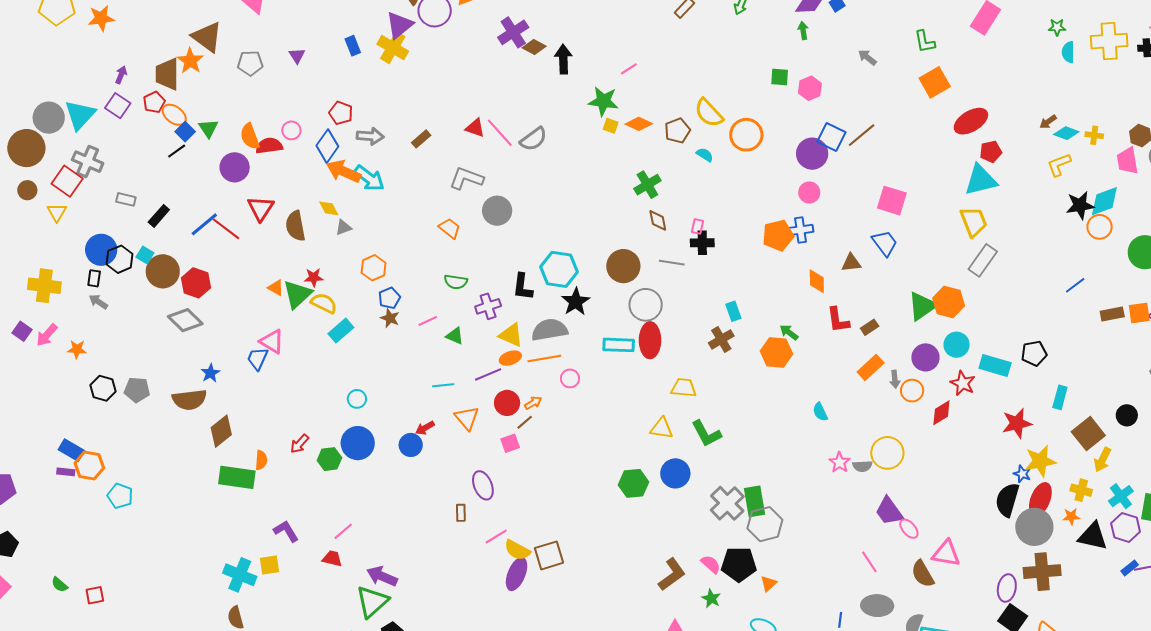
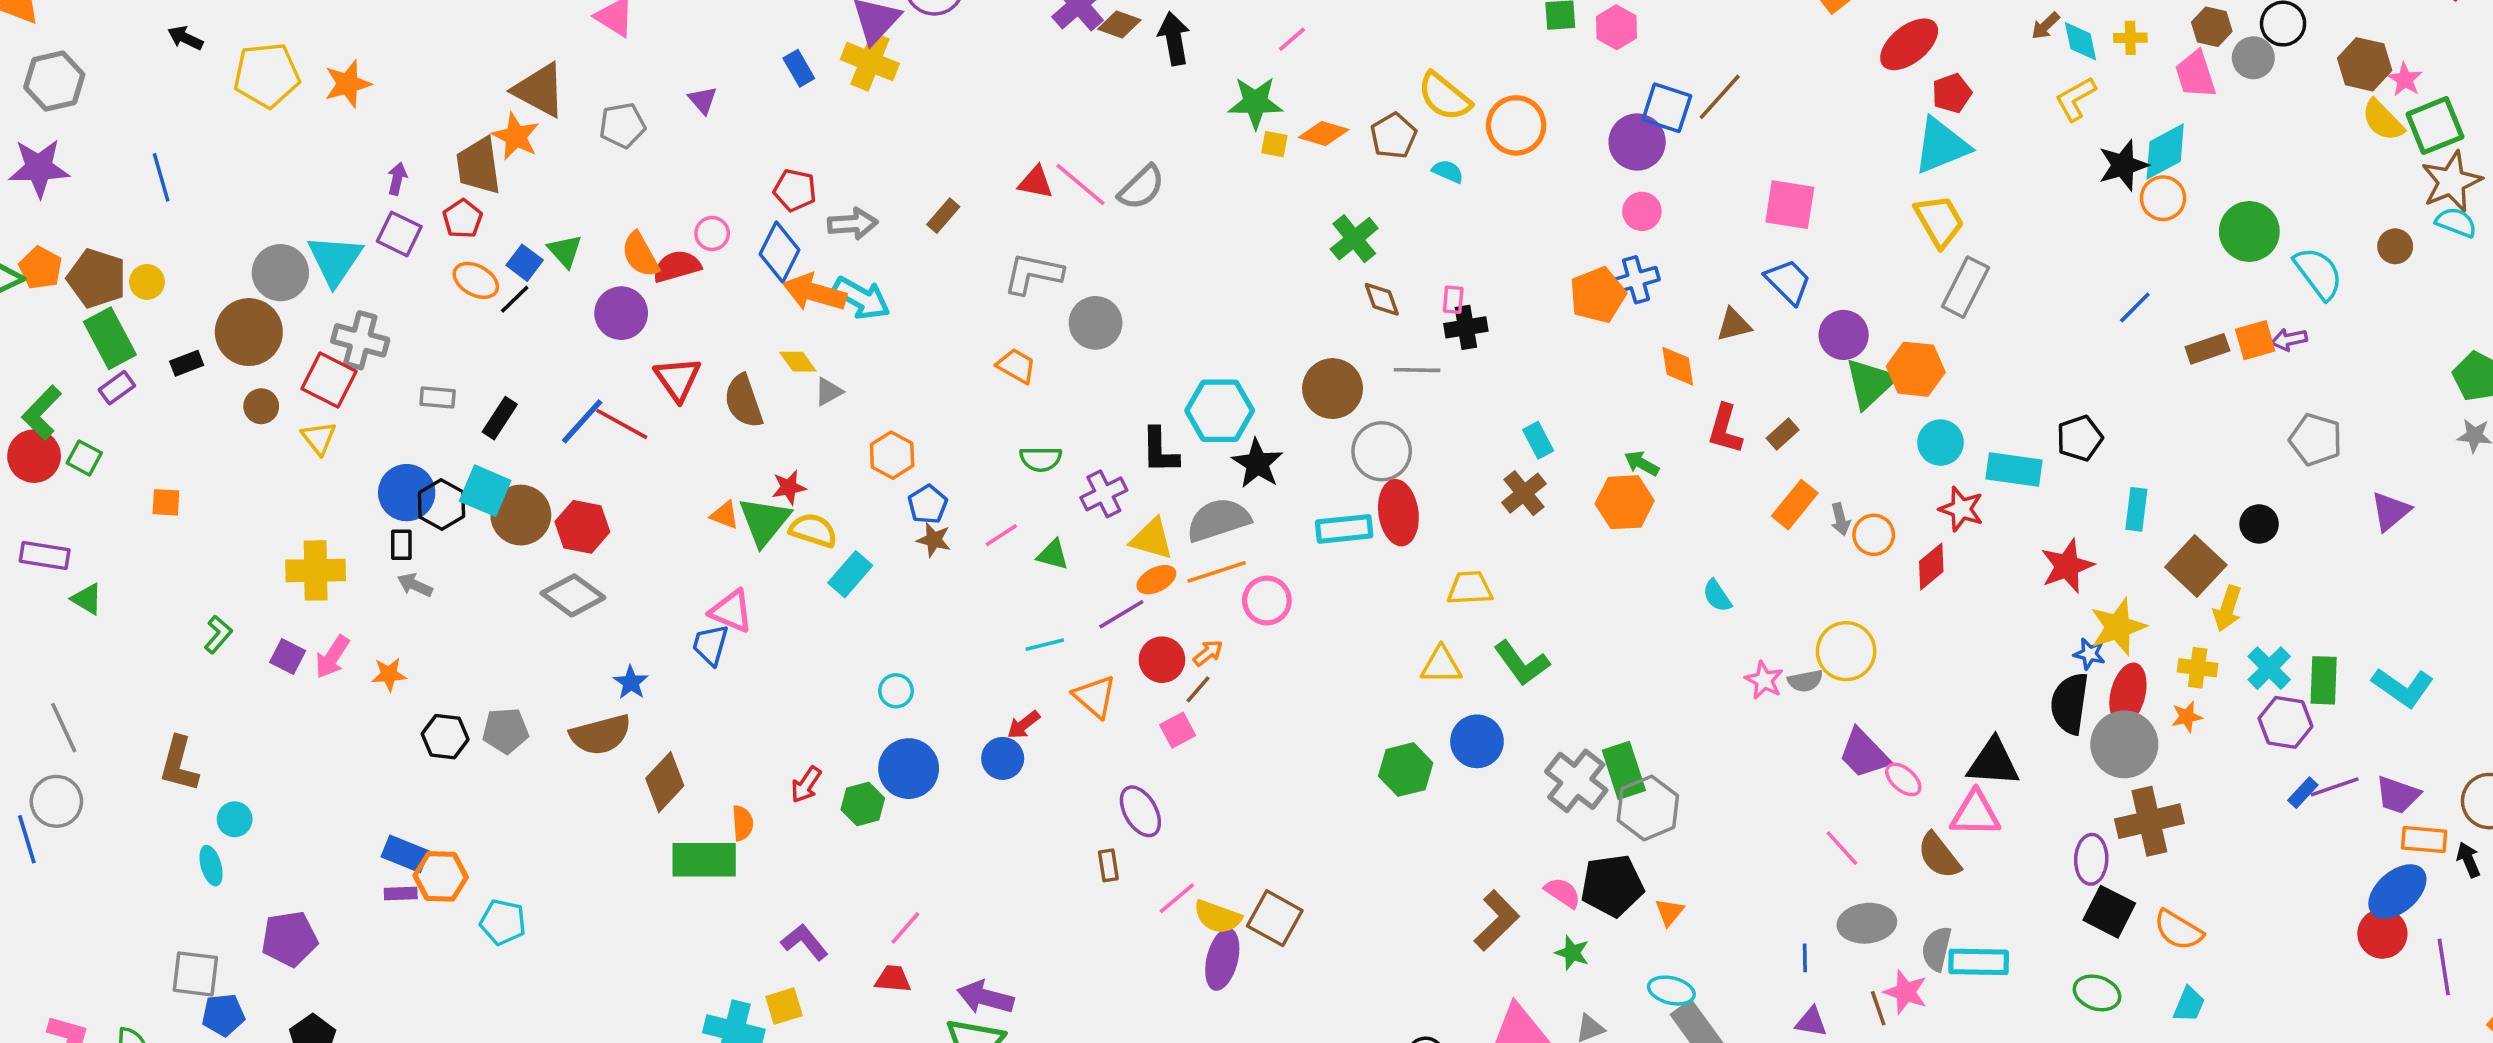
orange ellipse: (174, 115) -> (476, 280), moved
cyan diamond: (1066, 133) -> (2081, 41), turned 65
cyan square: (145, 255) -> (485, 491), size x1.6
red L-shape: (838, 320) -> (1725, 429), turned 32
purple circle: (925, 357) -> (1844, 335), moved
pink circle: (570, 378) -> (1267, 601), size x1.4
black triangle: (1093, 536) -> (1993, 762), moved
brown square: (549, 555) -> (1275, 918), turned -36

